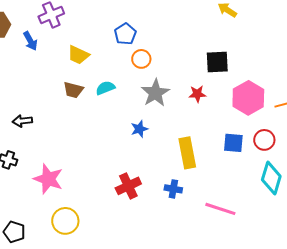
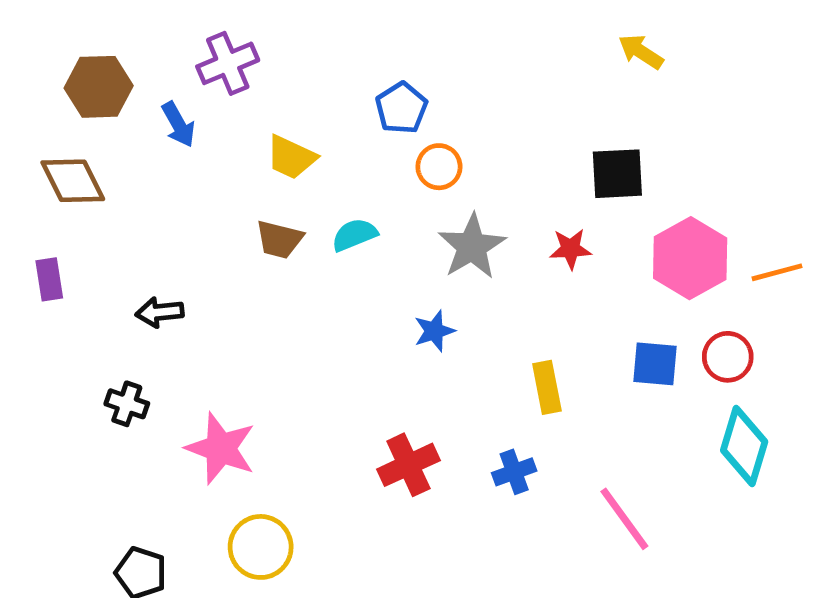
yellow rectangle: (187, 153) -> (547, 387), size x0.7
blue cross: (173, 189) -> (514, 472), turned -30
pink line: (220, 209) -> (624, 519), turned 36

